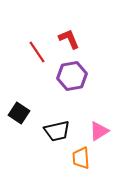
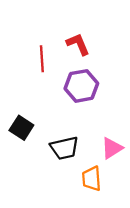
red line: (37, 52) -> (42, 59), turned 30

